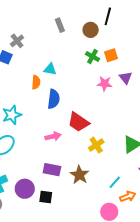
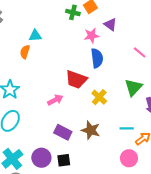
orange semicircle: (36, 82) -> (25, 52), turned -152
blue semicircle: (54, 99) -> (97, 58), moved
purple rectangle: (52, 170) -> (63, 132), turned 30
cyan line: (115, 182) -> (127, 128), turned 64

